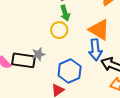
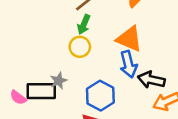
green arrow: (65, 13) -> (84, 25), turned 49

